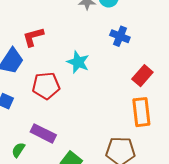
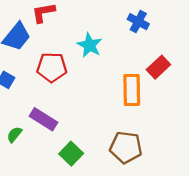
orange rectangle: (141, 112) -> (132, 90), moved

